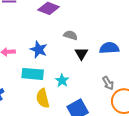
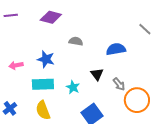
black triangle: (81, 54) -> (97, 74), moved
yellow semicircle: (43, 98) -> (43, 110), moved

